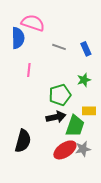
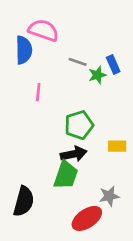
green star: (84, 80) -> (97, 75), moved
green trapezoid: (75, 126) -> (66, 175), moved
black semicircle: (23, 141) -> (24, 201), moved
red ellipse: (65, 150) -> (87, 218), moved

